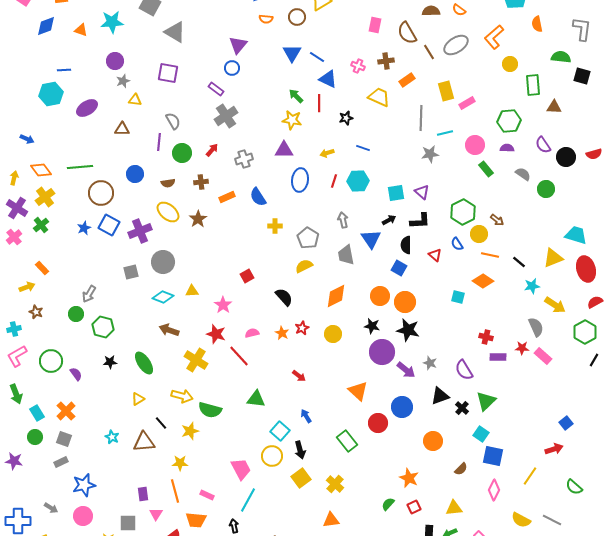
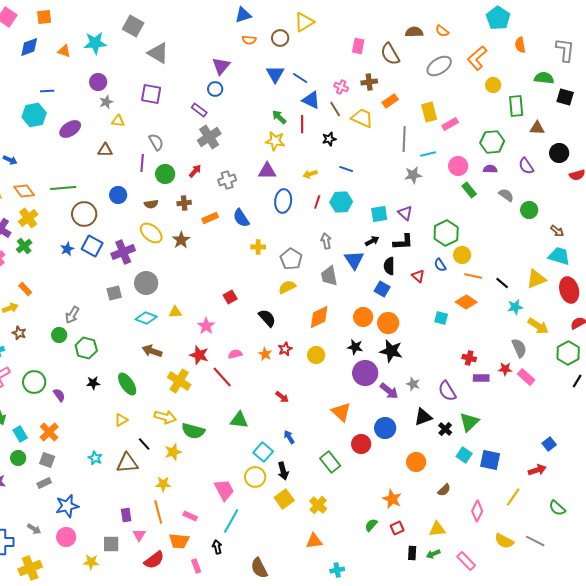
brown line: (429, 52) -> (335, 109), moved
black circle: (566, 157) -> (559, 153), moved
brown arrow: (497, 220) -> (557, 231), moved
blue square: (493, 456) -> (490, 460), moved

